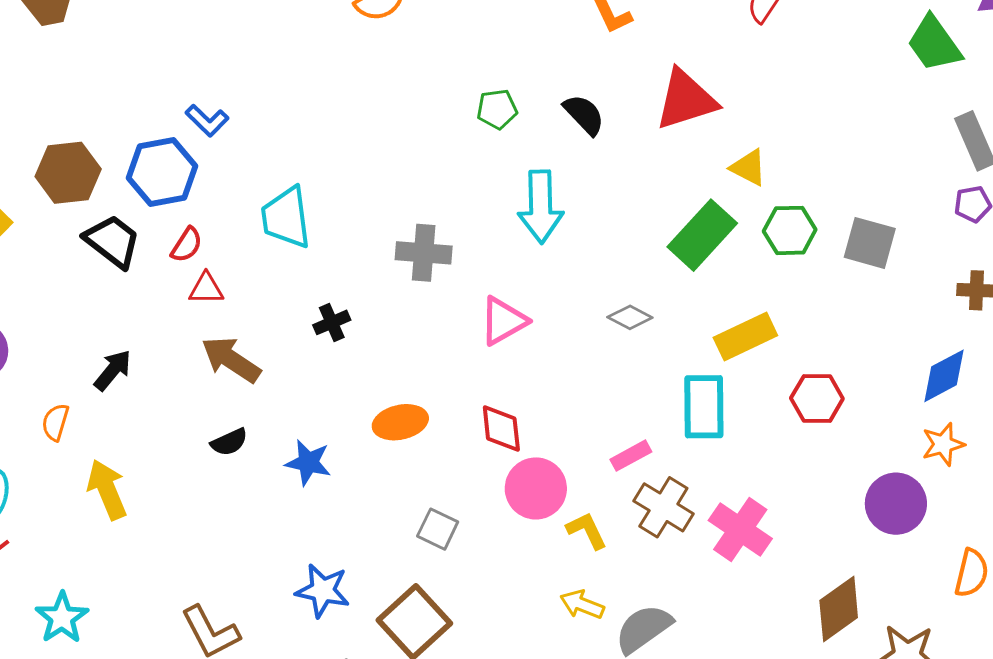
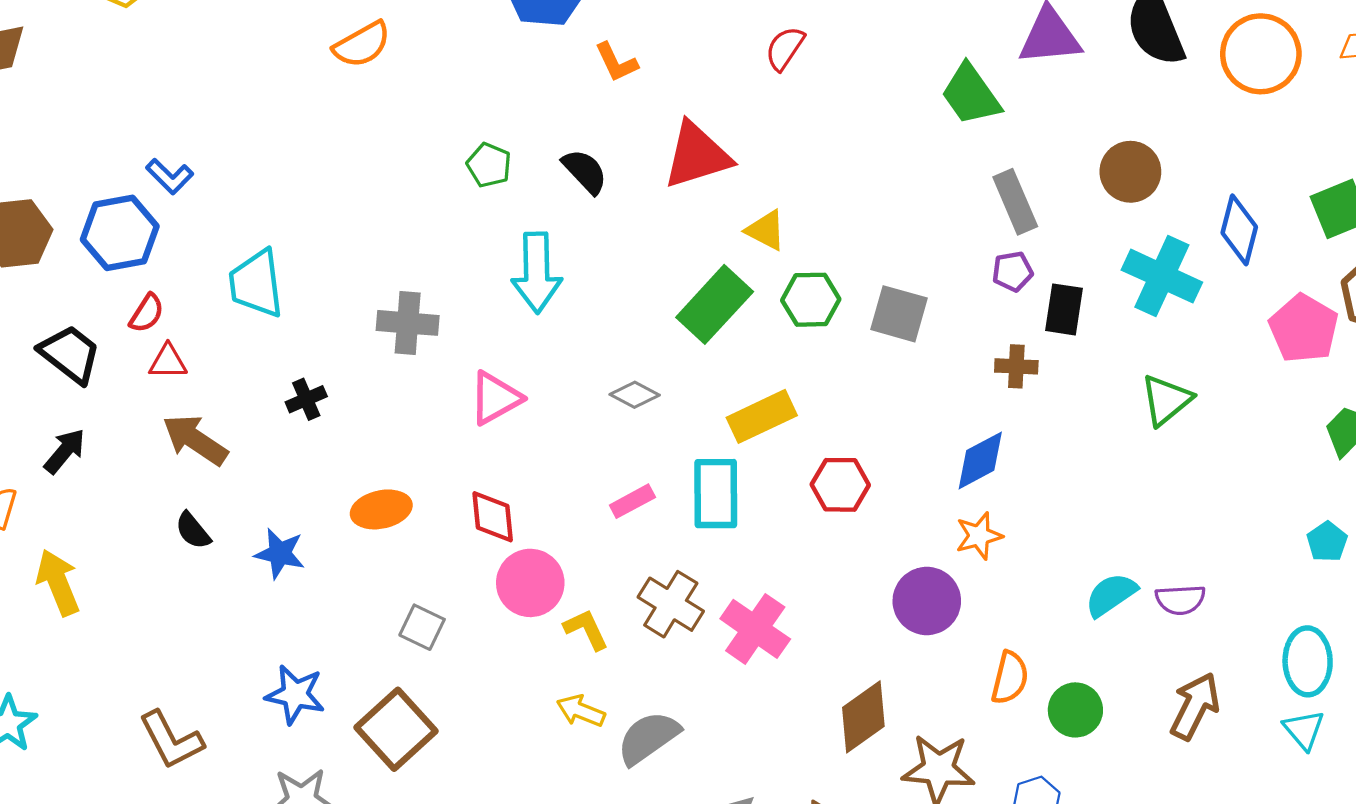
green pentagon: (497, 109) -> (489, 165), turned 30
black trapezoid: (112, 241) -> (70, 354), moved
black semicircle: (229, 442) -> (193, 531), turned 75
pink rectangle: (631, 456) -> (632, 501), moved

